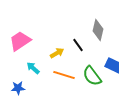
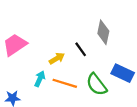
cyan arrow: (33, 68) -> (40, 79), moved, turned 72

